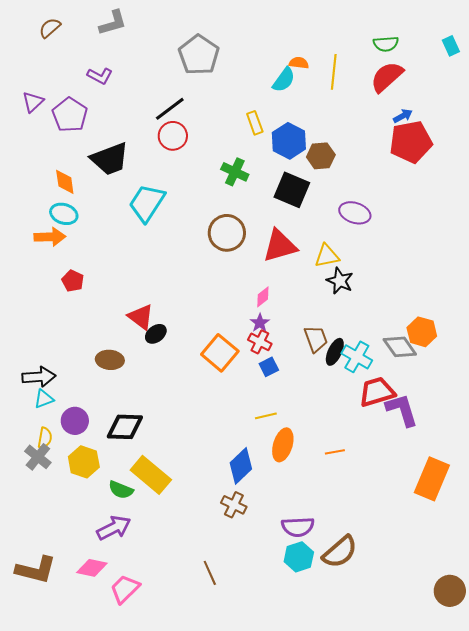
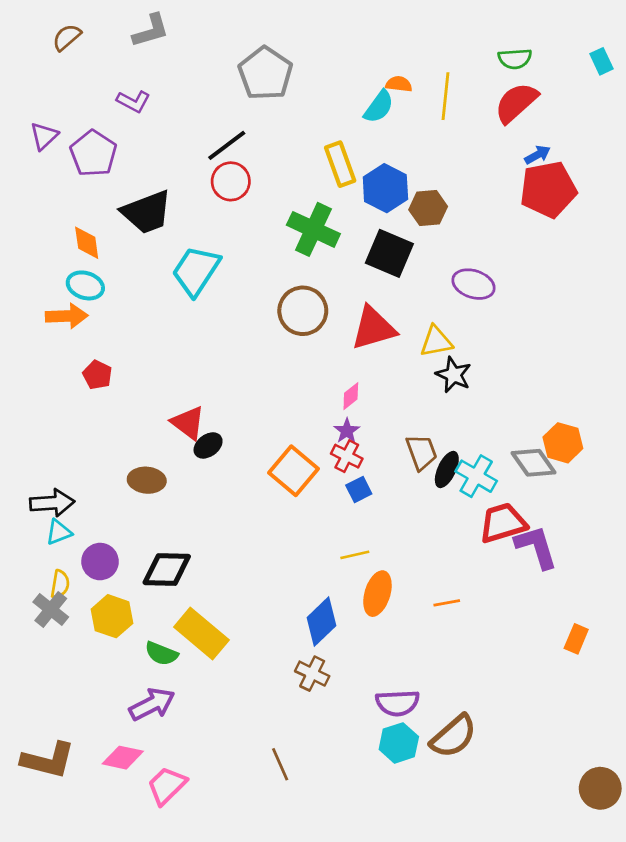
yellow rectangle: (255, 123) -> (340, 164), size x1.4
green cross: (235, 172) -> (313, 229), size x1.4
orange rectangle: (432, 479) -> (576, 639), size x0.5

